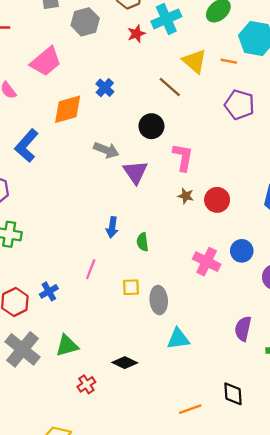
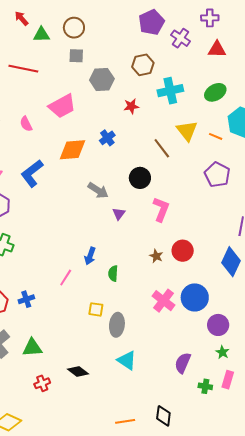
red star: (136, 34) -> (131, 106), moved
purple triangle: (135, 172) -> (119, 214), size x0.6
brown star: (186, 196) -> (156, 256), moved
blue circle: (242, 251) -> (195, 297), size x1.4
pink line: (91, 269) -> (66, 278), moved
cyan triangle: (178, 339) -> (127, 360), turned 30

